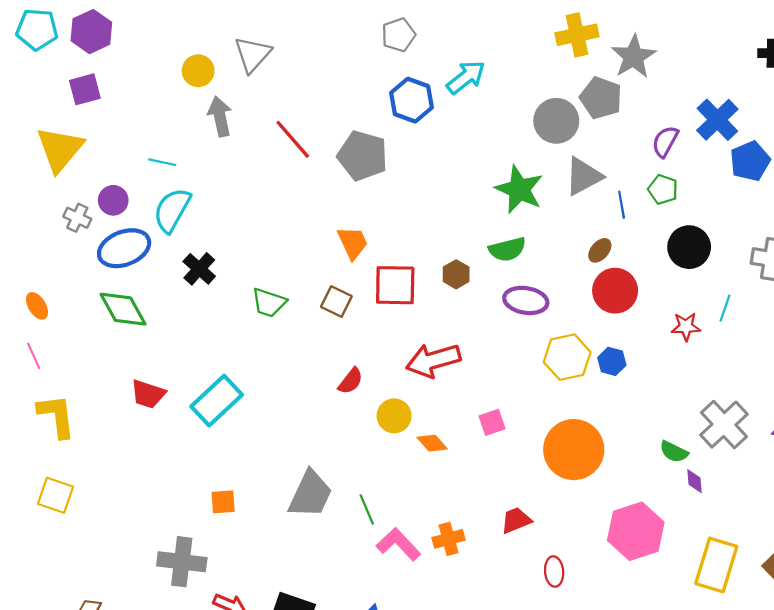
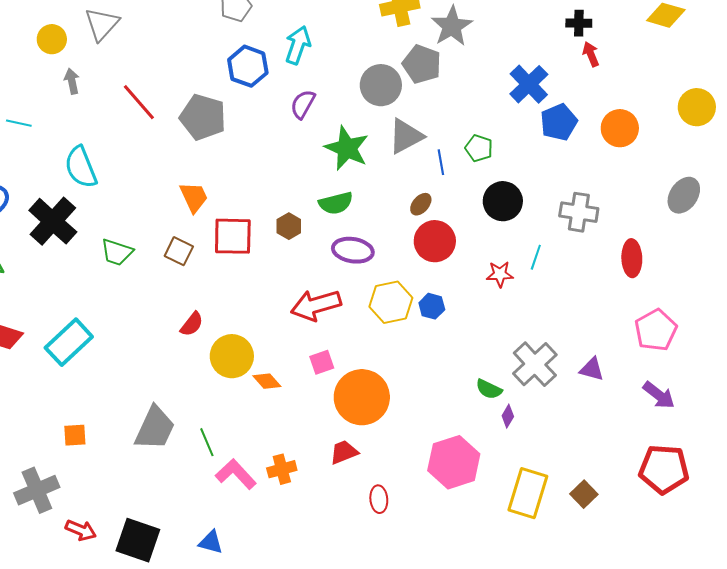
cyan arrow: (466, 77) -> (298, 45), turned -33
gray arrow: (220, 116) -> (72, 81), size x0.7
purple semicircle: (665, 142) -> (303, 104), moved
cyan semicircle: (172, 210) -> (81, 167), moved, turned -51
black cross: (199, 269) -> (53, 221), size x1.6
red arrow: (433, 360) -> (316, 305), moved
yellow circle: (394, 416) -> (232, 356), size x1.4
orange circle: (574, 450) -> (362, 397), moved
purple diamond: (695, 481) -> (508, 416), turned 35
gray cross: (182, 562) -> (37, 490), turned -30

